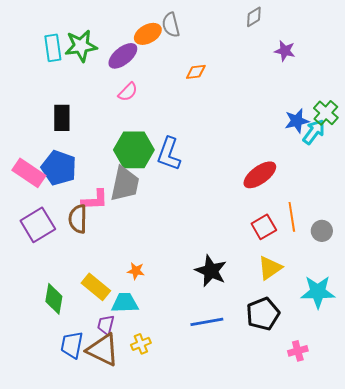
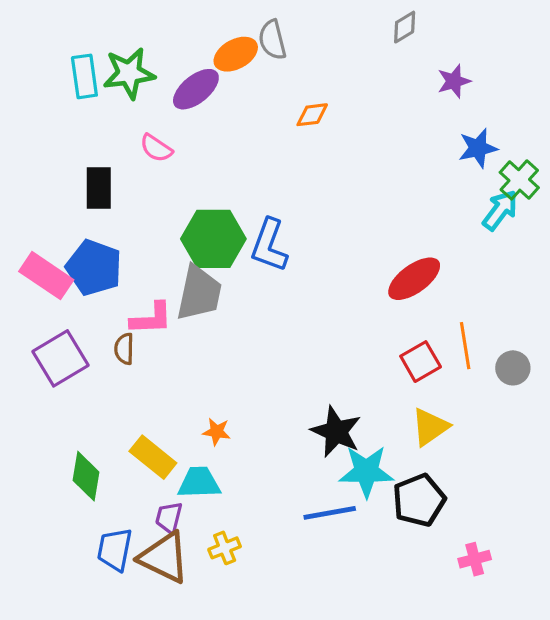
purple star: (285, 51) -> (454, 81), turned -30
pink semicircle: (128, 92) -> (156, 148), moved, turned 80
blue star: (297, 121) -> (478, 148), moved
brown semicircle: (78, 219) -> (124, 349), size x0.7
cyan star: (318, 292) -> (366, 471), moved

